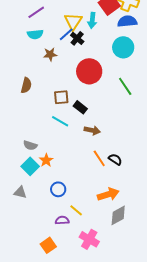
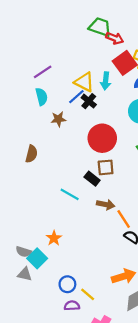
yellow triangle: (73, 21) -> (84, 82), turned -36
cyan semicircle: (35, 34) -> (42, 97), turned -98
brown square: (61, 97) -> (106, 167), moved
gray semicircle: (30, 145) -> (24, 252), moved
orange line: (99, 158) -> (124, 219), moved
cyan square: (30, 166) -> (37, 258), moved
blue circle: (58, 189) -> (67, 284), moved

